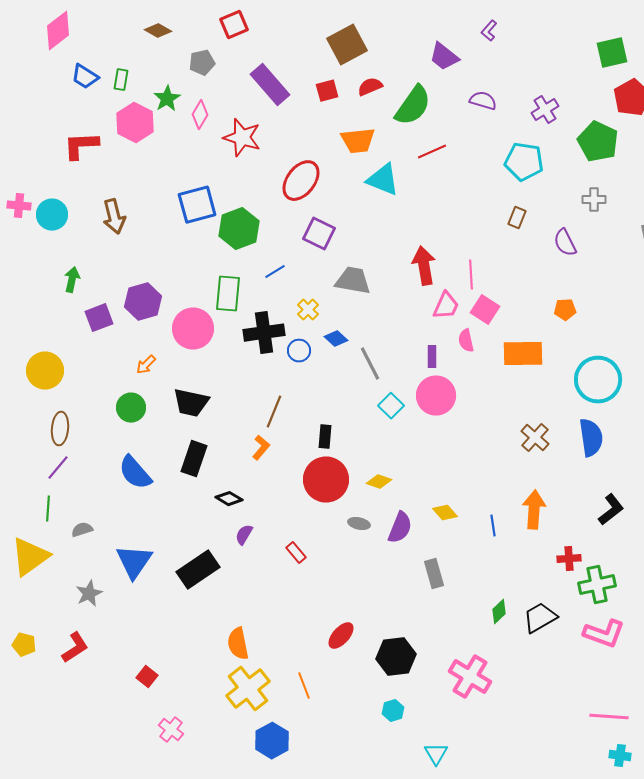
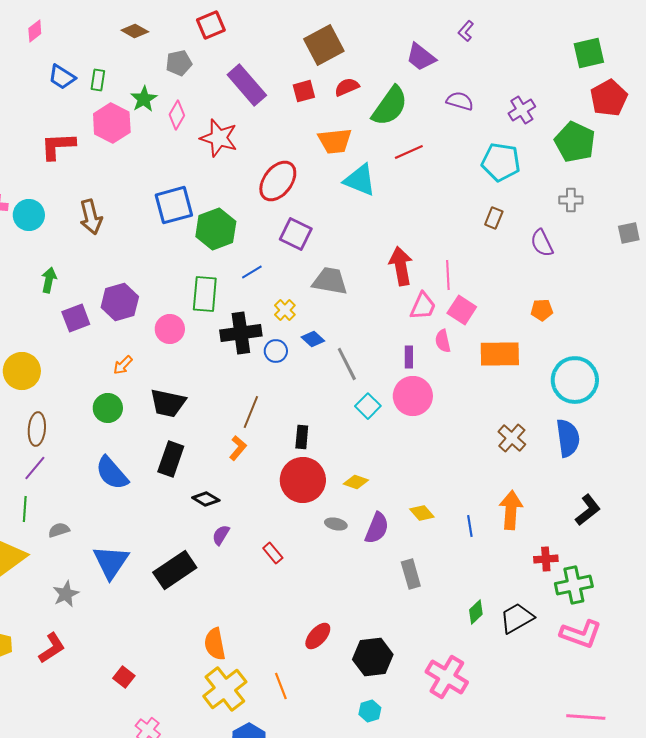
pink diamond: (58, 31) -> (35, 31), size x0.6
pink circle: (193, 329) -> (170, 329), size x0.7

